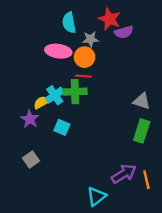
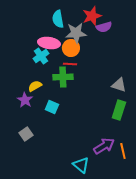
red star: (110, 19) -> (92, 16), turned 30
gray star: (90, 39) -> (76, 33), size x1.5
cyan cross: (55, 95) -> (41, 56), moved
cyan triangle: (96, 196) -> (81, 165), turned -42

